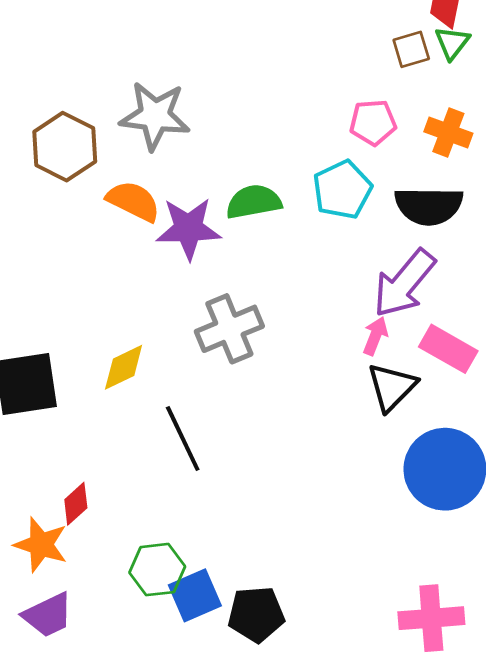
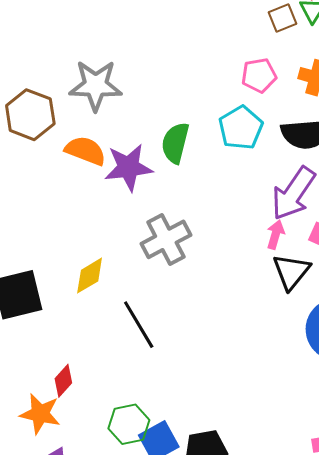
green semicircle: (254, 202) -> (175, 143), turned -60

